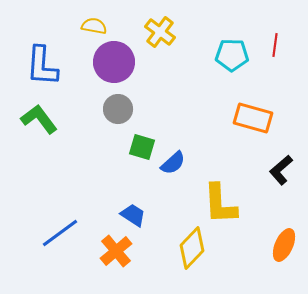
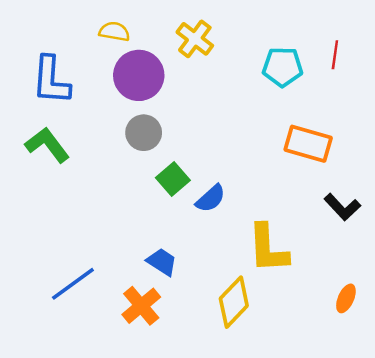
green square: (142, 147) -> (173, 179), turned 32
black L-shape: (281, 170) -> (342, 207), turned -92
orange ellipse: (284, 245) -> (346, 298), size x0.7

